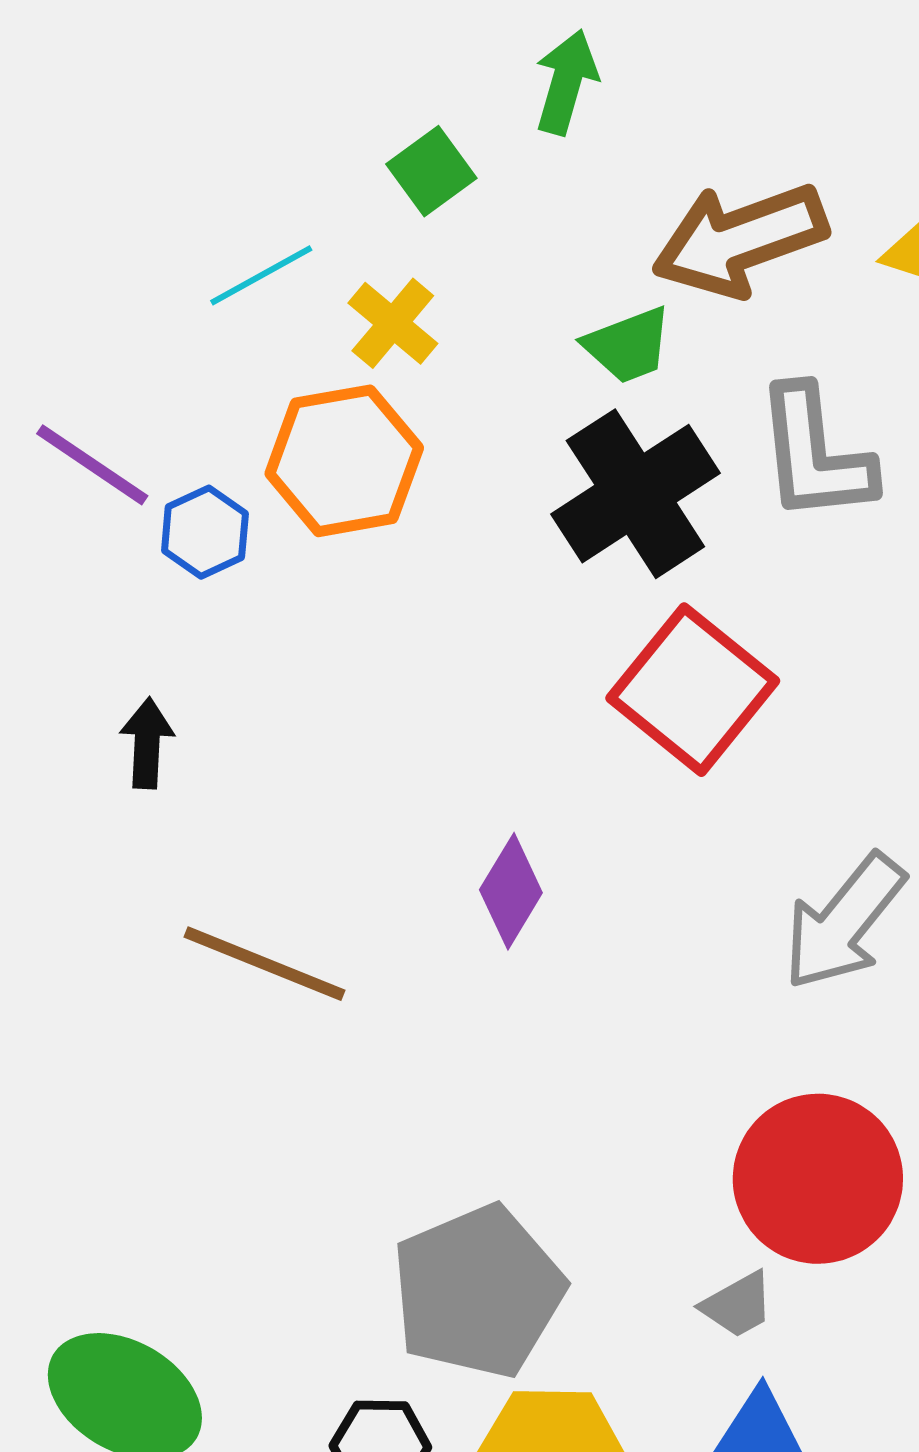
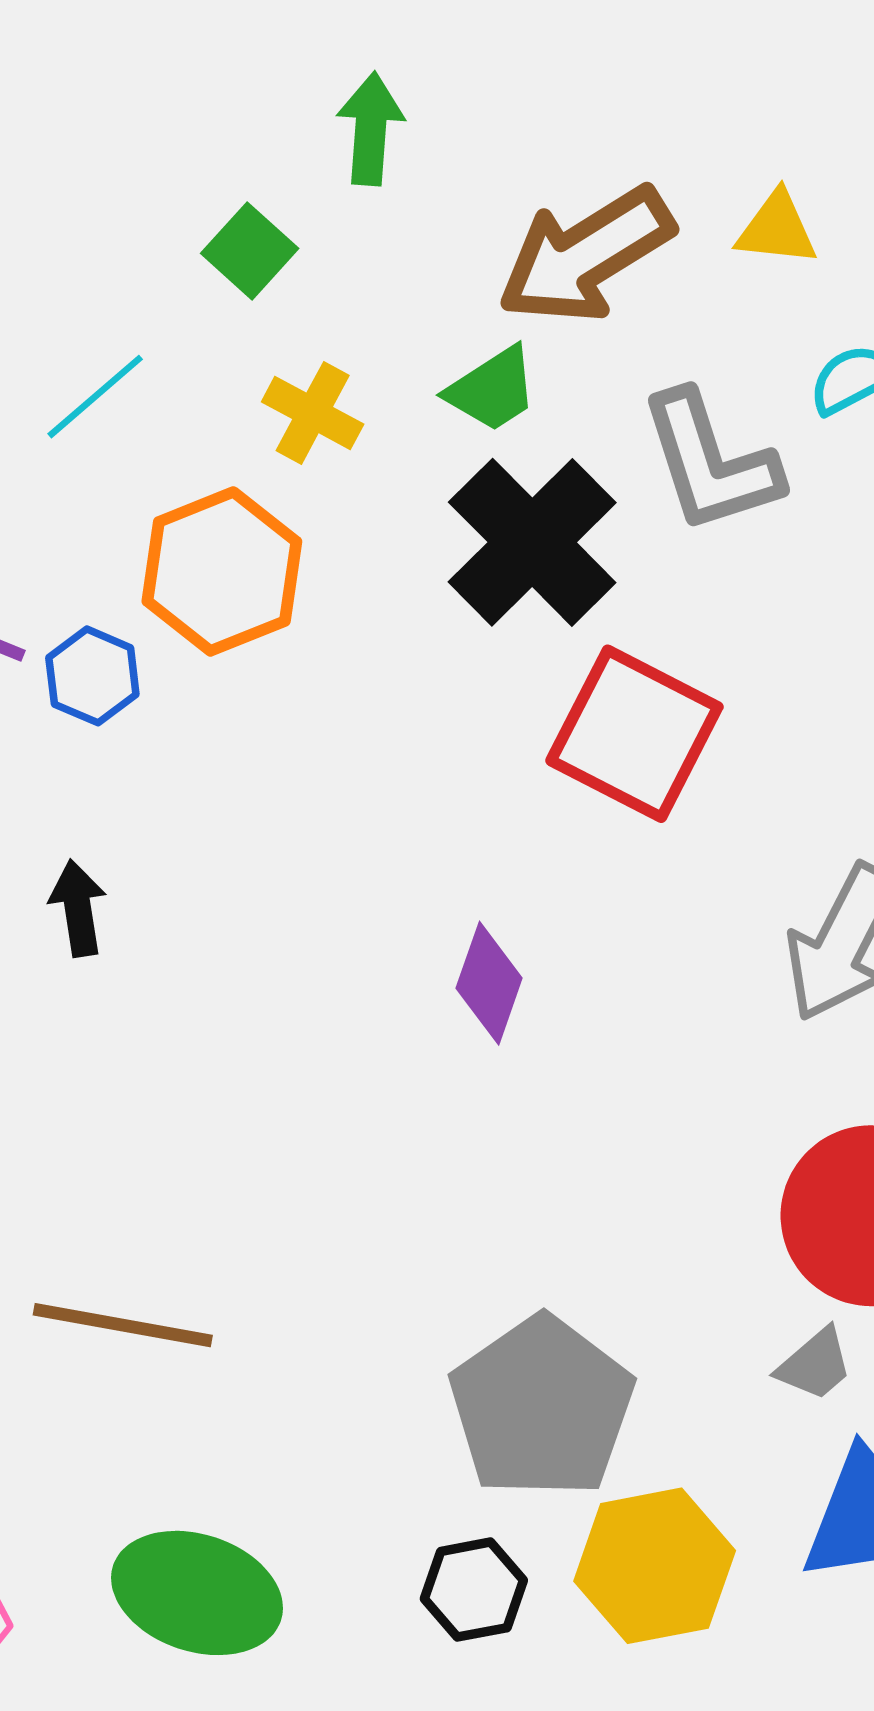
yellow cross: (393, 323) -> (313, 413), moved
brown line: (264, 964) -> (123, 1325), moved

